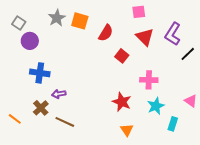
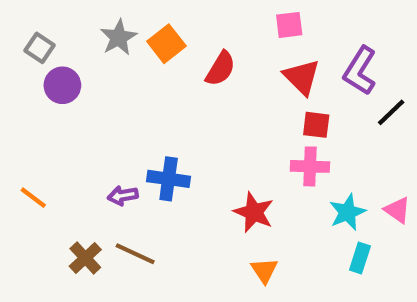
orange square: (80, 21) -> (166, 44), turned 36
red square: (122, 56) -> (316, 125), moved, turned -32
blue cross: (40, 73) -> (169, 179), moved
cyan star: (156, 106) -> (347, 212), moved
brown cross: (41, 108) -> (85, 258), moved
orange line: (15, 119) -> (33, 198), moved

